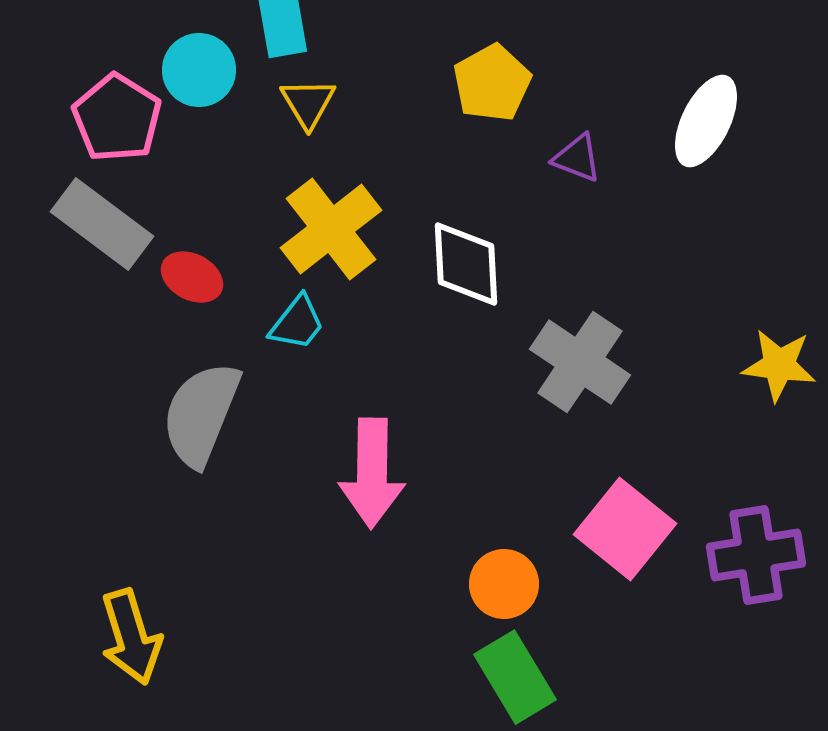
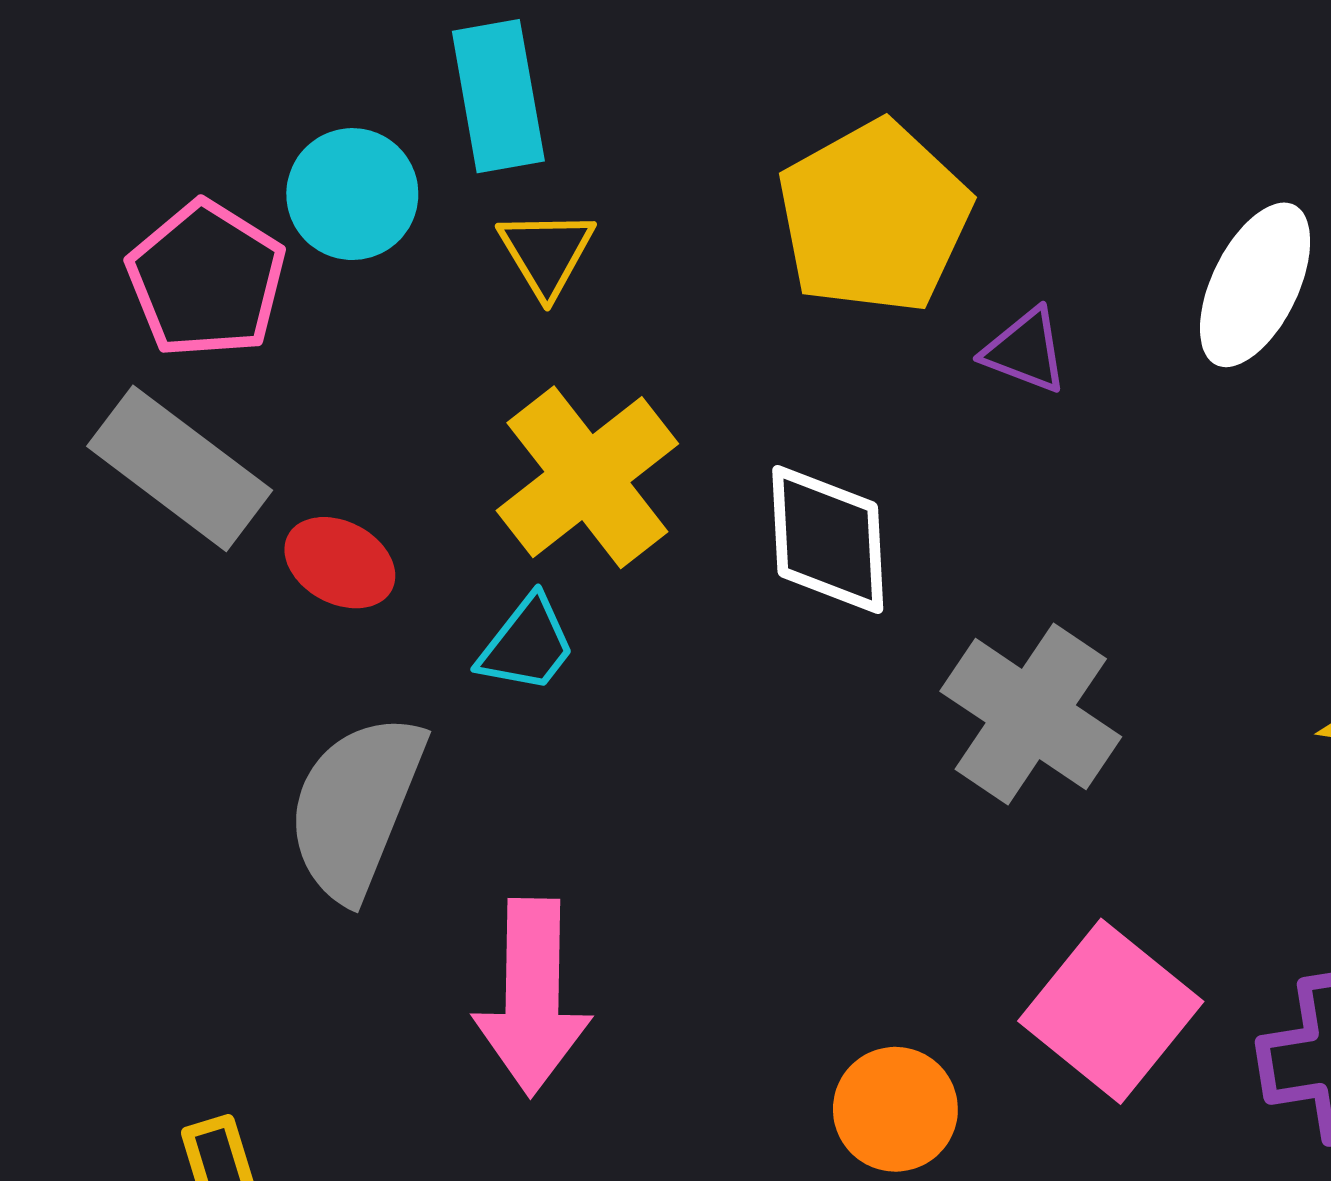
yellow pentagon: (492, 83) -> (874, 217), size x1.4
pink arrow: (372, 473) -> (532, 997), moved

